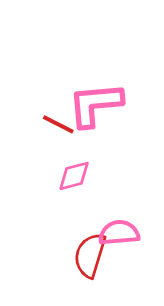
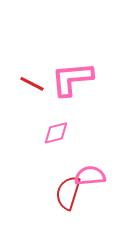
red line: (58, 124) -> (32, 84), moved

